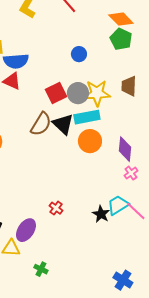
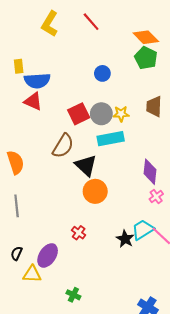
yellow star: (97, 93) -> (121, 114), size x0.6
black triangle: (63, 124) -> (86, 165), moved
orange circle: (90, 141) -> (95, 191), moved
green cross: (41, 269) -> (73, 295), moved

